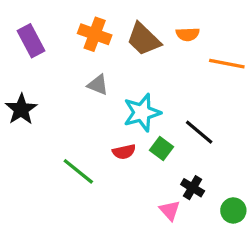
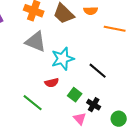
gray triangle: (98, 85) -> (36, 42), size x1.6
green square: (162, 148) -> (75, 95), moved
green line: (78, 171) -> (33, 103), moved

